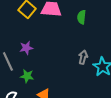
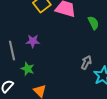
green semicircle: (82, 17) -> (93, 23), turned 136

